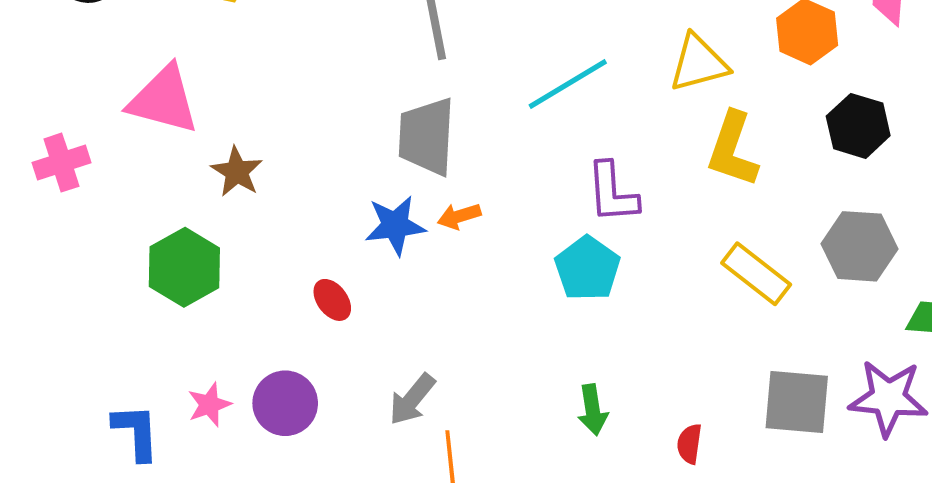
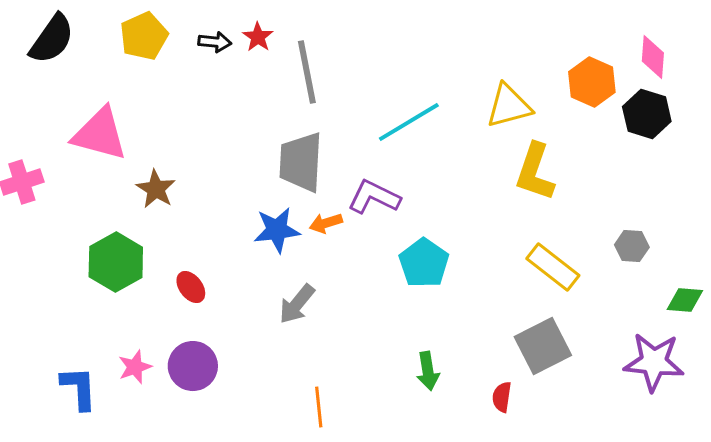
black hexagon: (858, 126) -> (647, 114), moved
purple L-shape: (612, 193) -> (374, 197), moved, turned 120
gray hexagon: (859, 246) -> (632, 246), size x0.6
red ellipse: (332, 300) -> (191, 287), moved
gray arrow: (412, 399) -> (297, 304), moved
gray square: (797, 402) -> (543, 346), moved, turned -32

